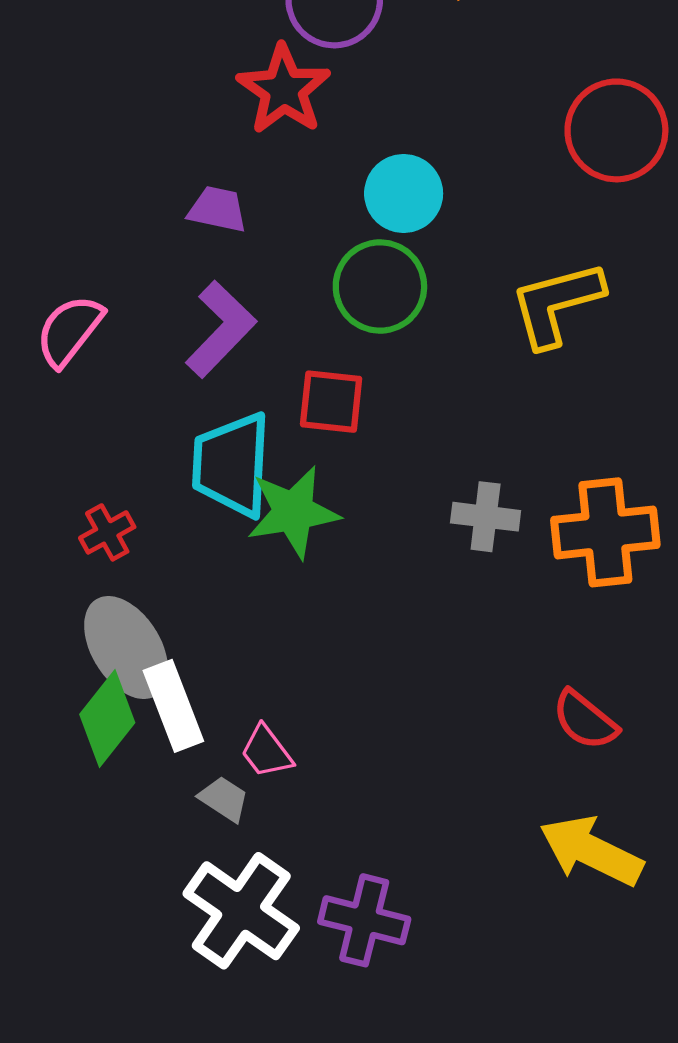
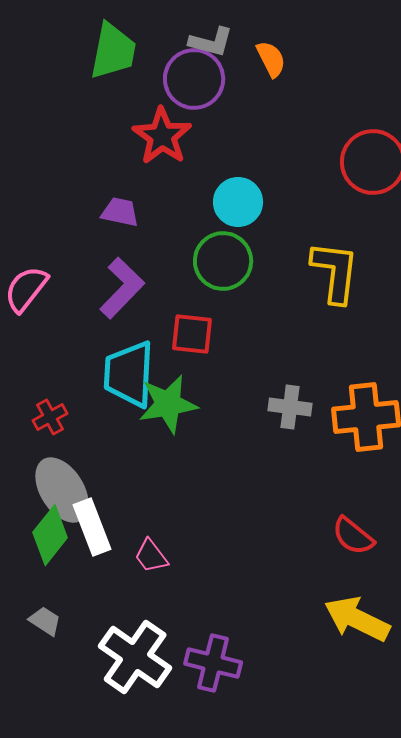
yellow L-shape: (557, 304) -> (335, 272), turned 112
gray trapezoid: (224, 799) -> (45, 621), moved

